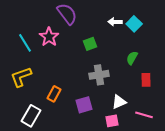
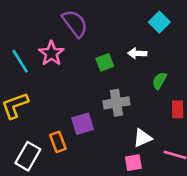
white arrow: (115, 22) -> (137, 53), moved
cyan square: (134, 24) -> (159, 22), moved
orange rectangle: (54, 94) -> (58, 142), moved, turned -49
purple square: (84, 105) -> (83, 124), moved

